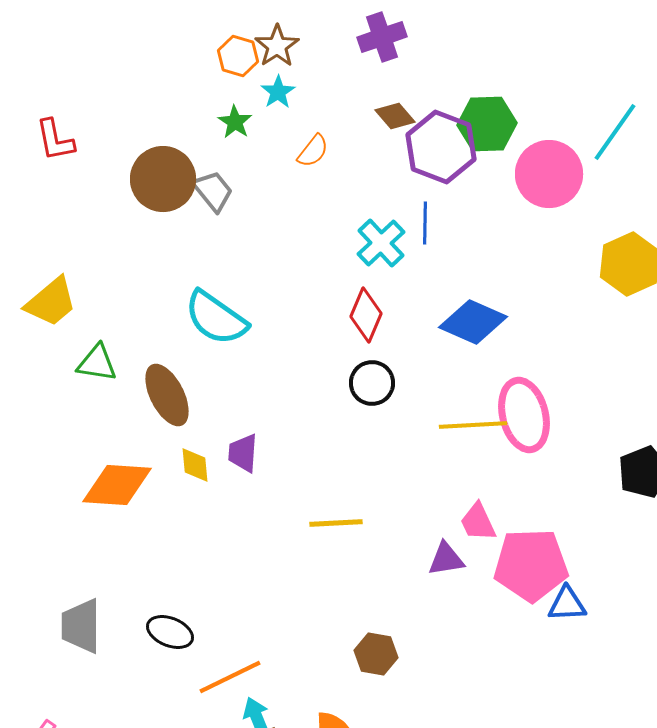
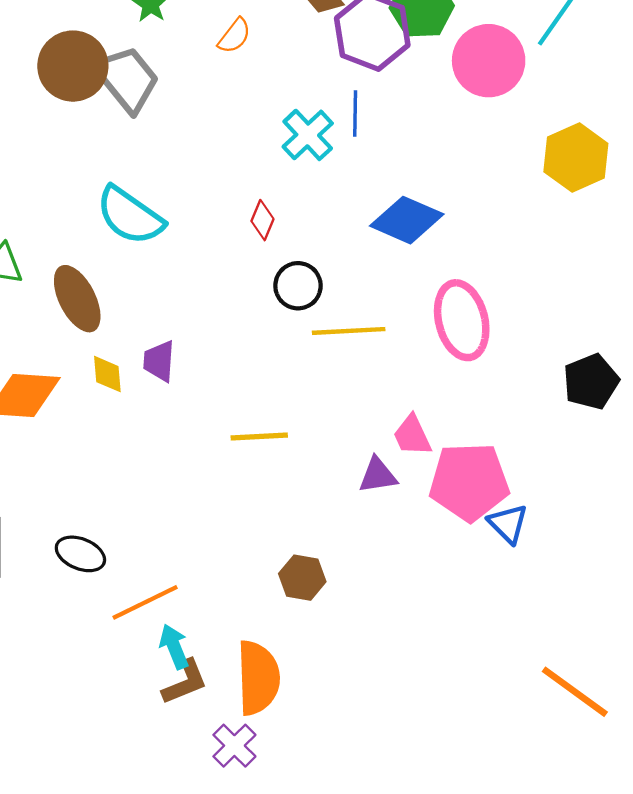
gray trapezoid: (213, 191) -> (127, 79), size x1.5
red diamond: (366, 315) -> (262, 220), moved, size x0.7
yellow line: (473, 425) -> (349, 331), moved
blue triangle: (567, 604) -> (508, 524), turned 48

